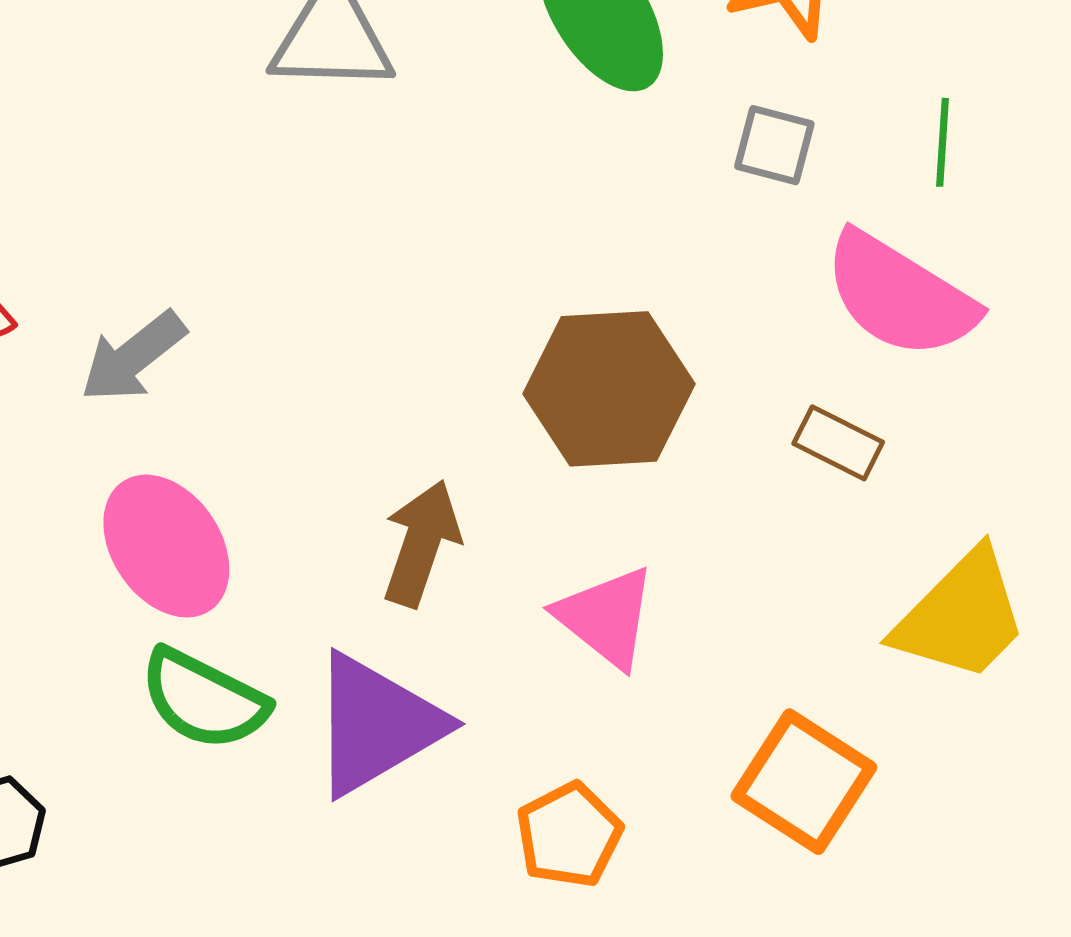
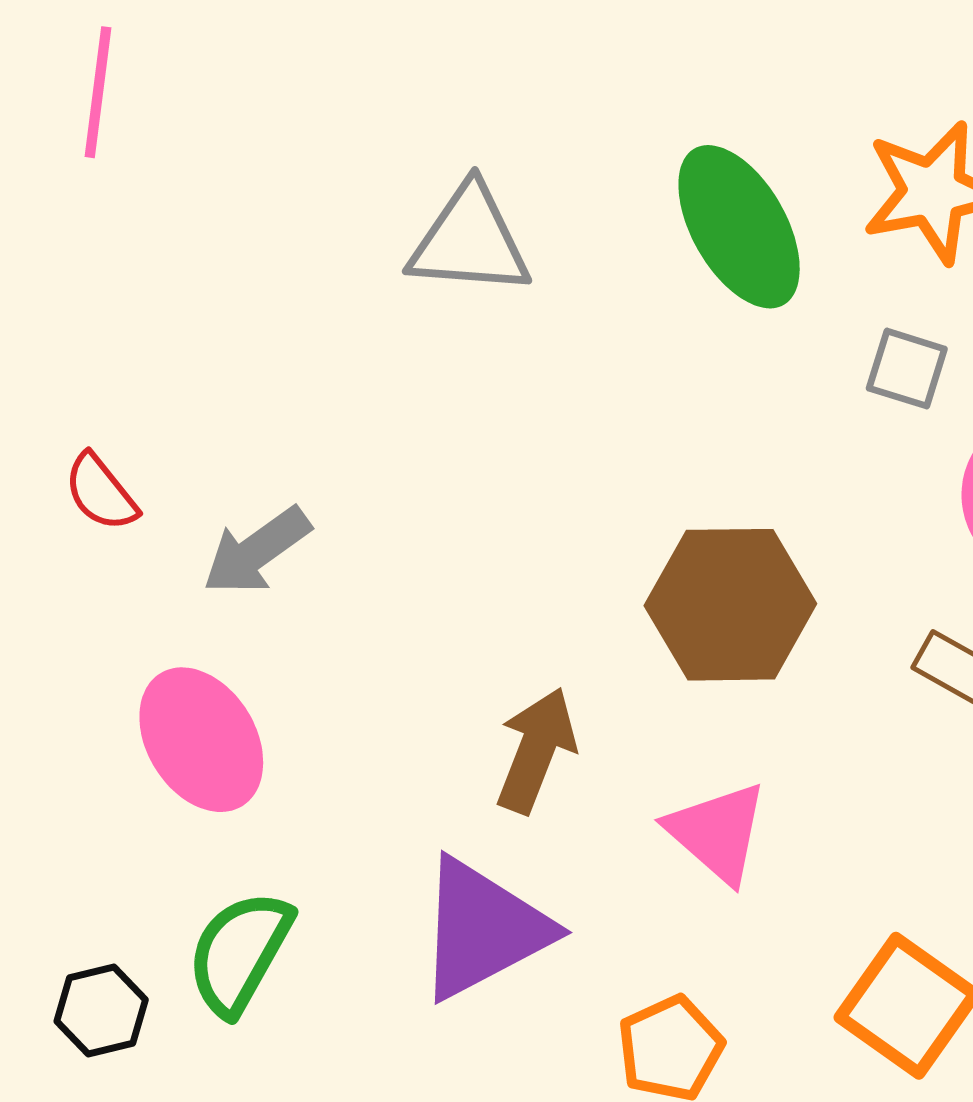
pink ellipse: (166, 546) -> (201, 740), moved
green semicircle: (204, 699) -> (239, 953), moved, turned 90

